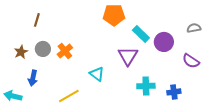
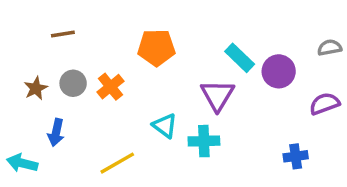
orange pentagon: (114, 15) -> (156, 48), moved
brown line: (37, 20) -> (63, 34), turned 64
purple semicircle: (191, 61) -> (325, 104), turned 126
cyan cross: (146, 86) -> (204, 141), moved

